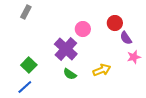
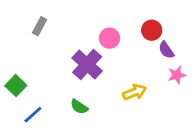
gray rectangle: (26, 12) -> (40, 26), moved
green square: (29, 65) -> (16, 86), moved
green semicircle: (70, 74) -> (79, 107), moved

